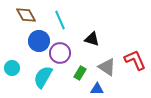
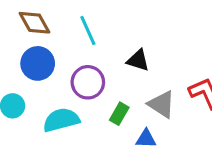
blue circle: (39, 41) -> (38, 63), moved
cyan semicircle: (43, 77) -> (61, 120), turned 45

